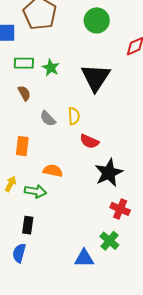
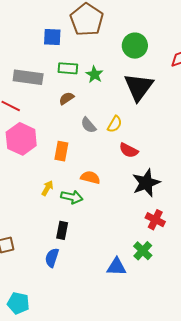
green circle: (97, 20) -> (135, 46), moved
brown semicircle: (24, 93) -> (66, 98), turned -98
yellow semicircle: (74, 116) -> (115, 124), turned 30

